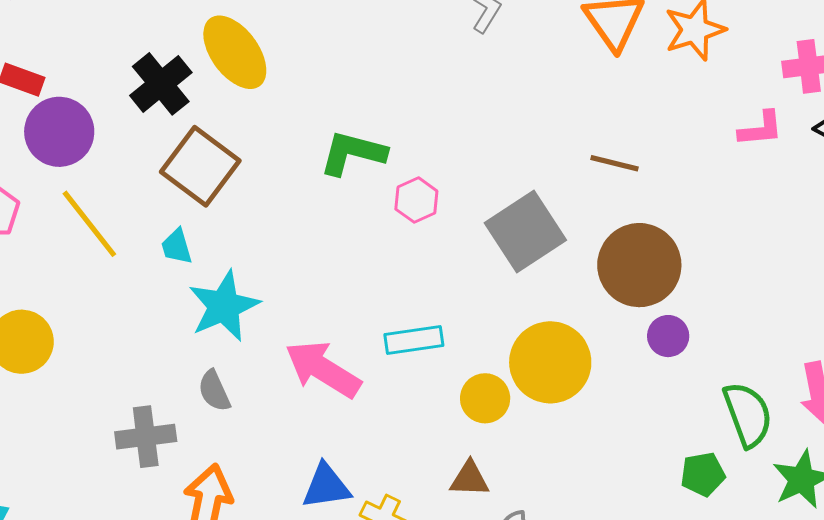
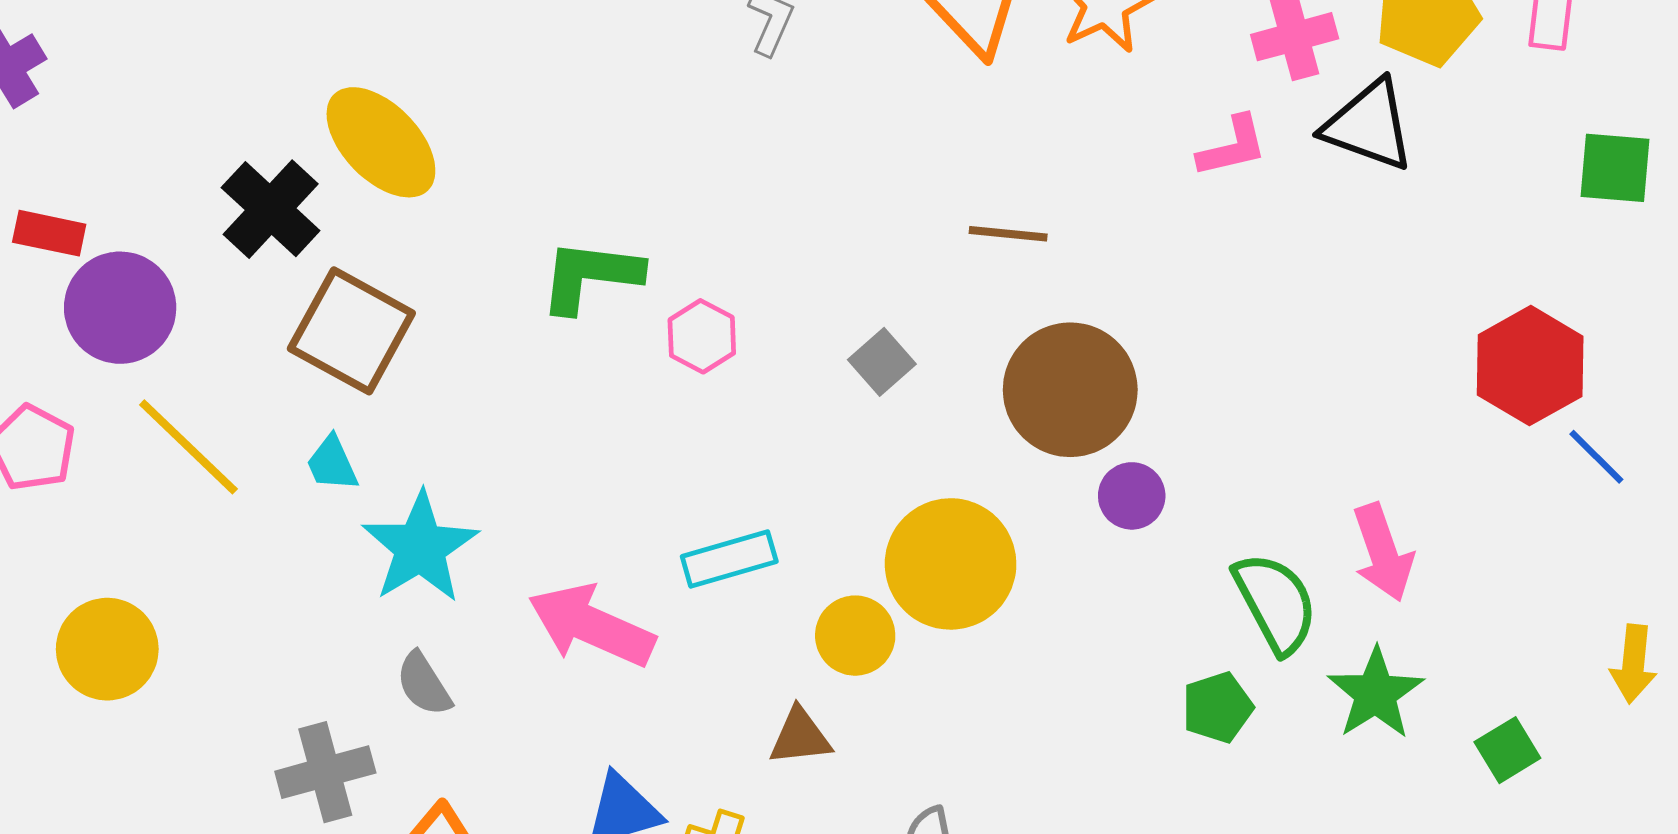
gray square: (525, 231) -> (882, 362), size x0.5
brown triangle: (470, 479) -> (800, 737), moved

